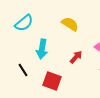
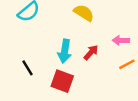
cyan arrow: (42, 49) -> (65, 51), moved

